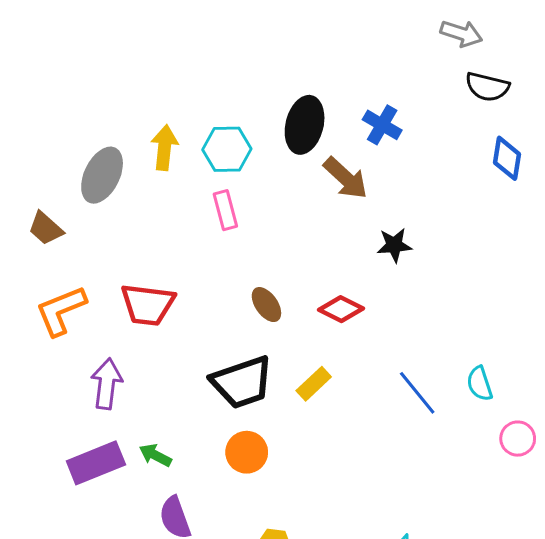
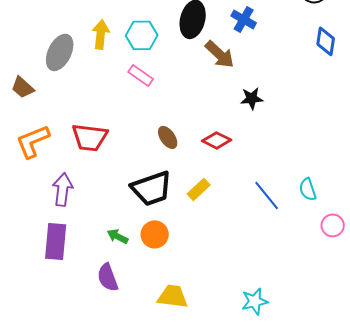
pink rectangle: (225, 210) -> (141, 75), turned -40
green arrow: (155, 455) -> (118, 236), moved
purple rectangle: (96, 463) -> (56, 241), turned -63

